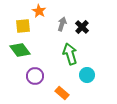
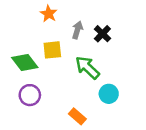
yellow square: (23, 26) -> (52, 50), moved
green arrow: (70, 54) -> (87, 68), turned -30
purple circle: (35, 76) -> (30, 95), moved

